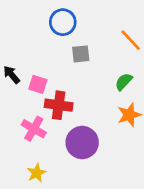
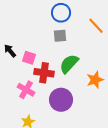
blue circle: (63, 22) -> (61, 13), moved
green semicircle: (124, 82) -> (69, 64), moved, size x1.5

